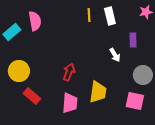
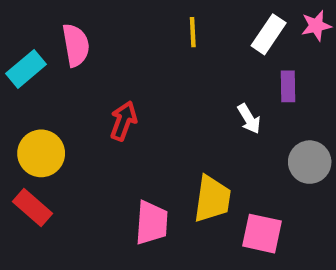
white rectangle: (110, 16) -> (269, 34), moved, turned 48
red arrow: (69, 72) -> (123, 121), moved
red rectangle: (32, 96) -> (32, 208), moved
pink square: (135, 101) -> (262, 234), moved

